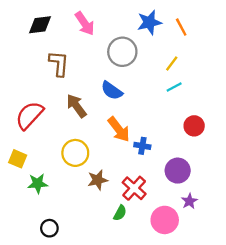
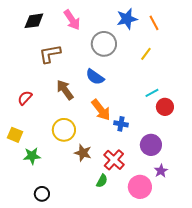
brown L-shape: (59, 64) -> (50, 54), turned -105
cyan line: (174, 87) -> (152, 93), moved
red semicircle: (29, 115) -> (25, 98), size x0.6
brown star: (98, 180) -> (83, 153), turned 30

